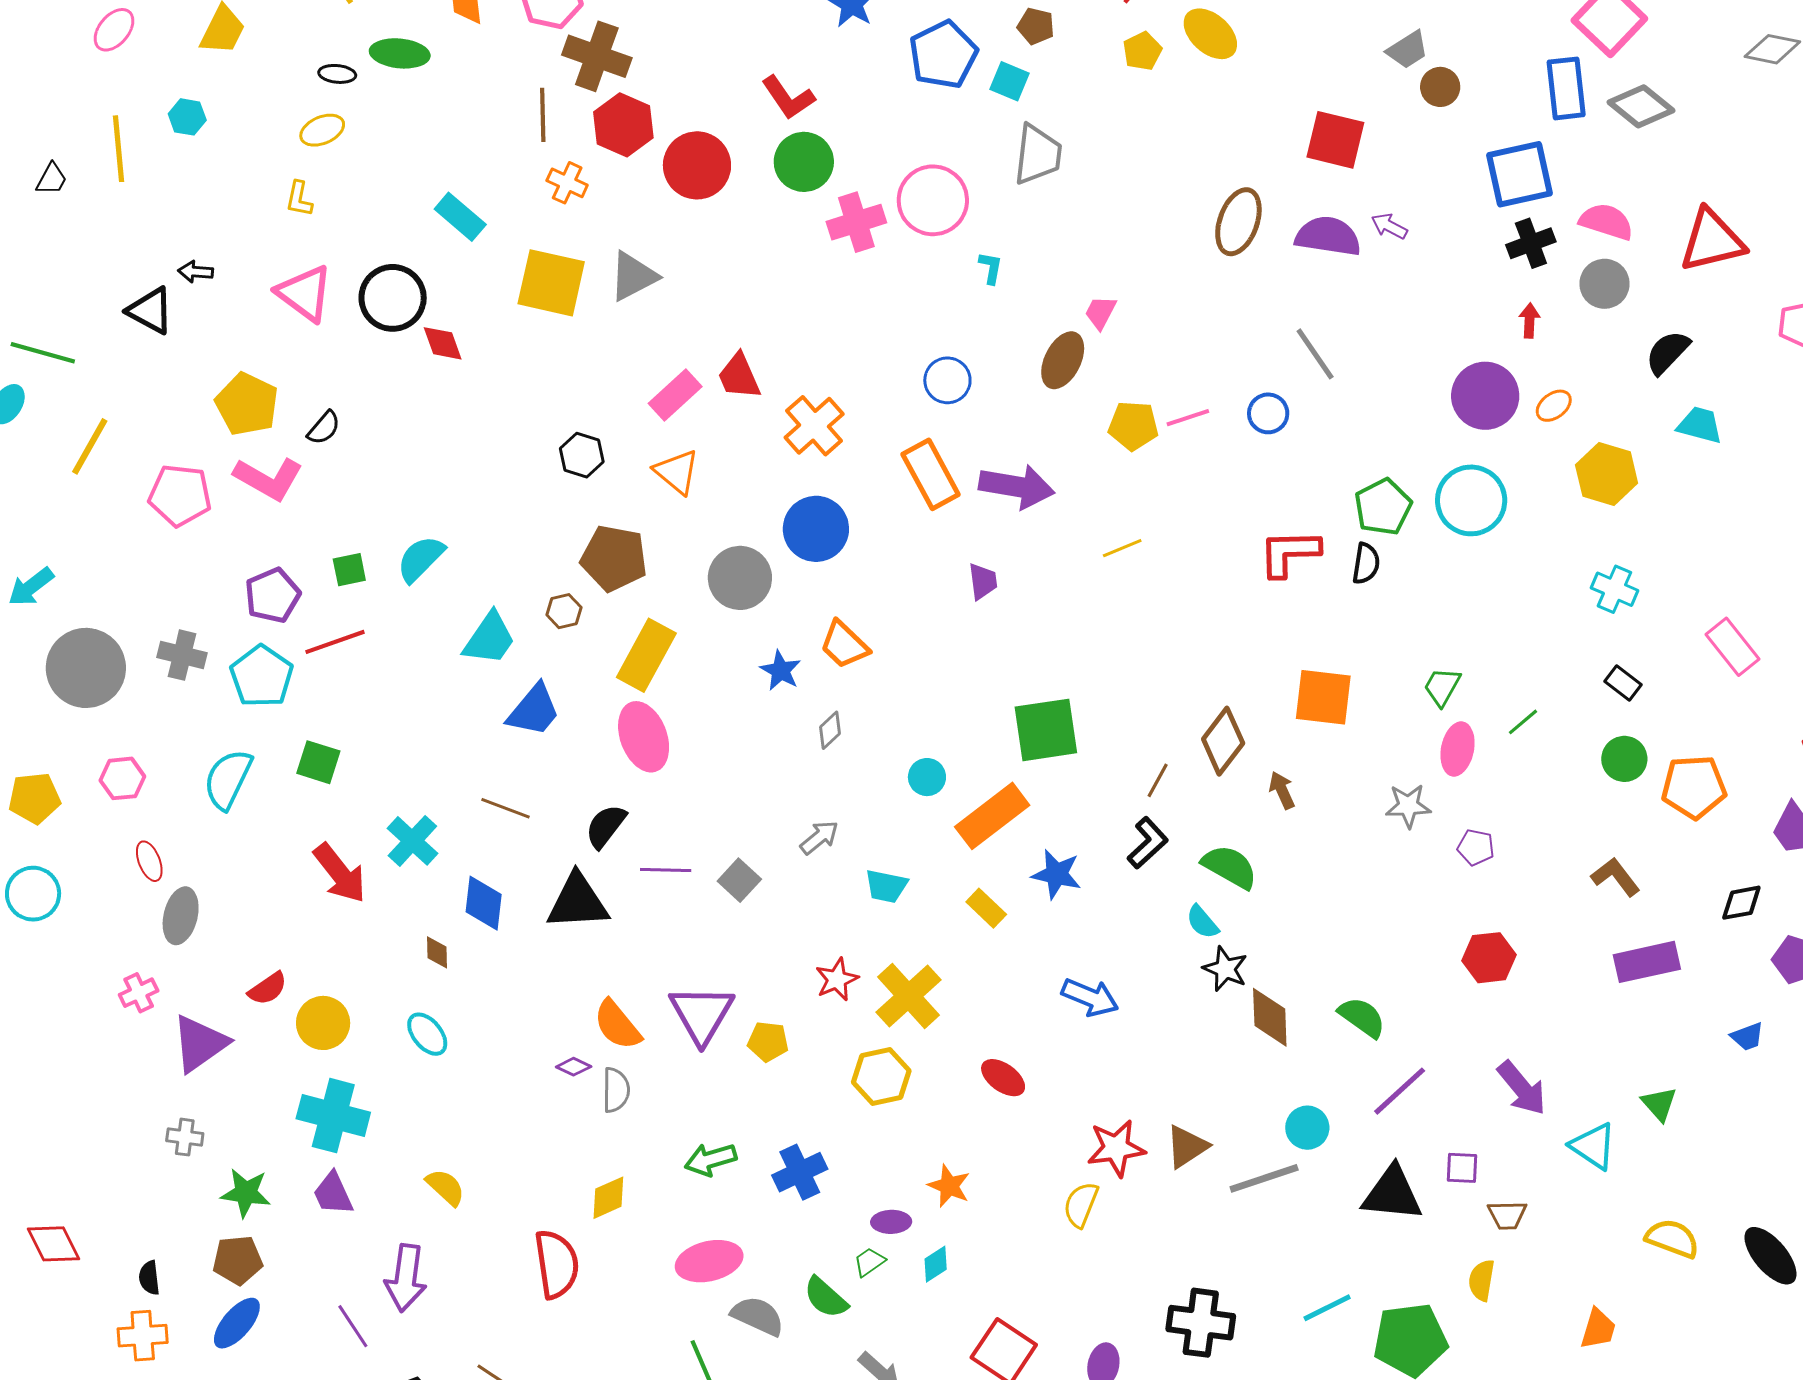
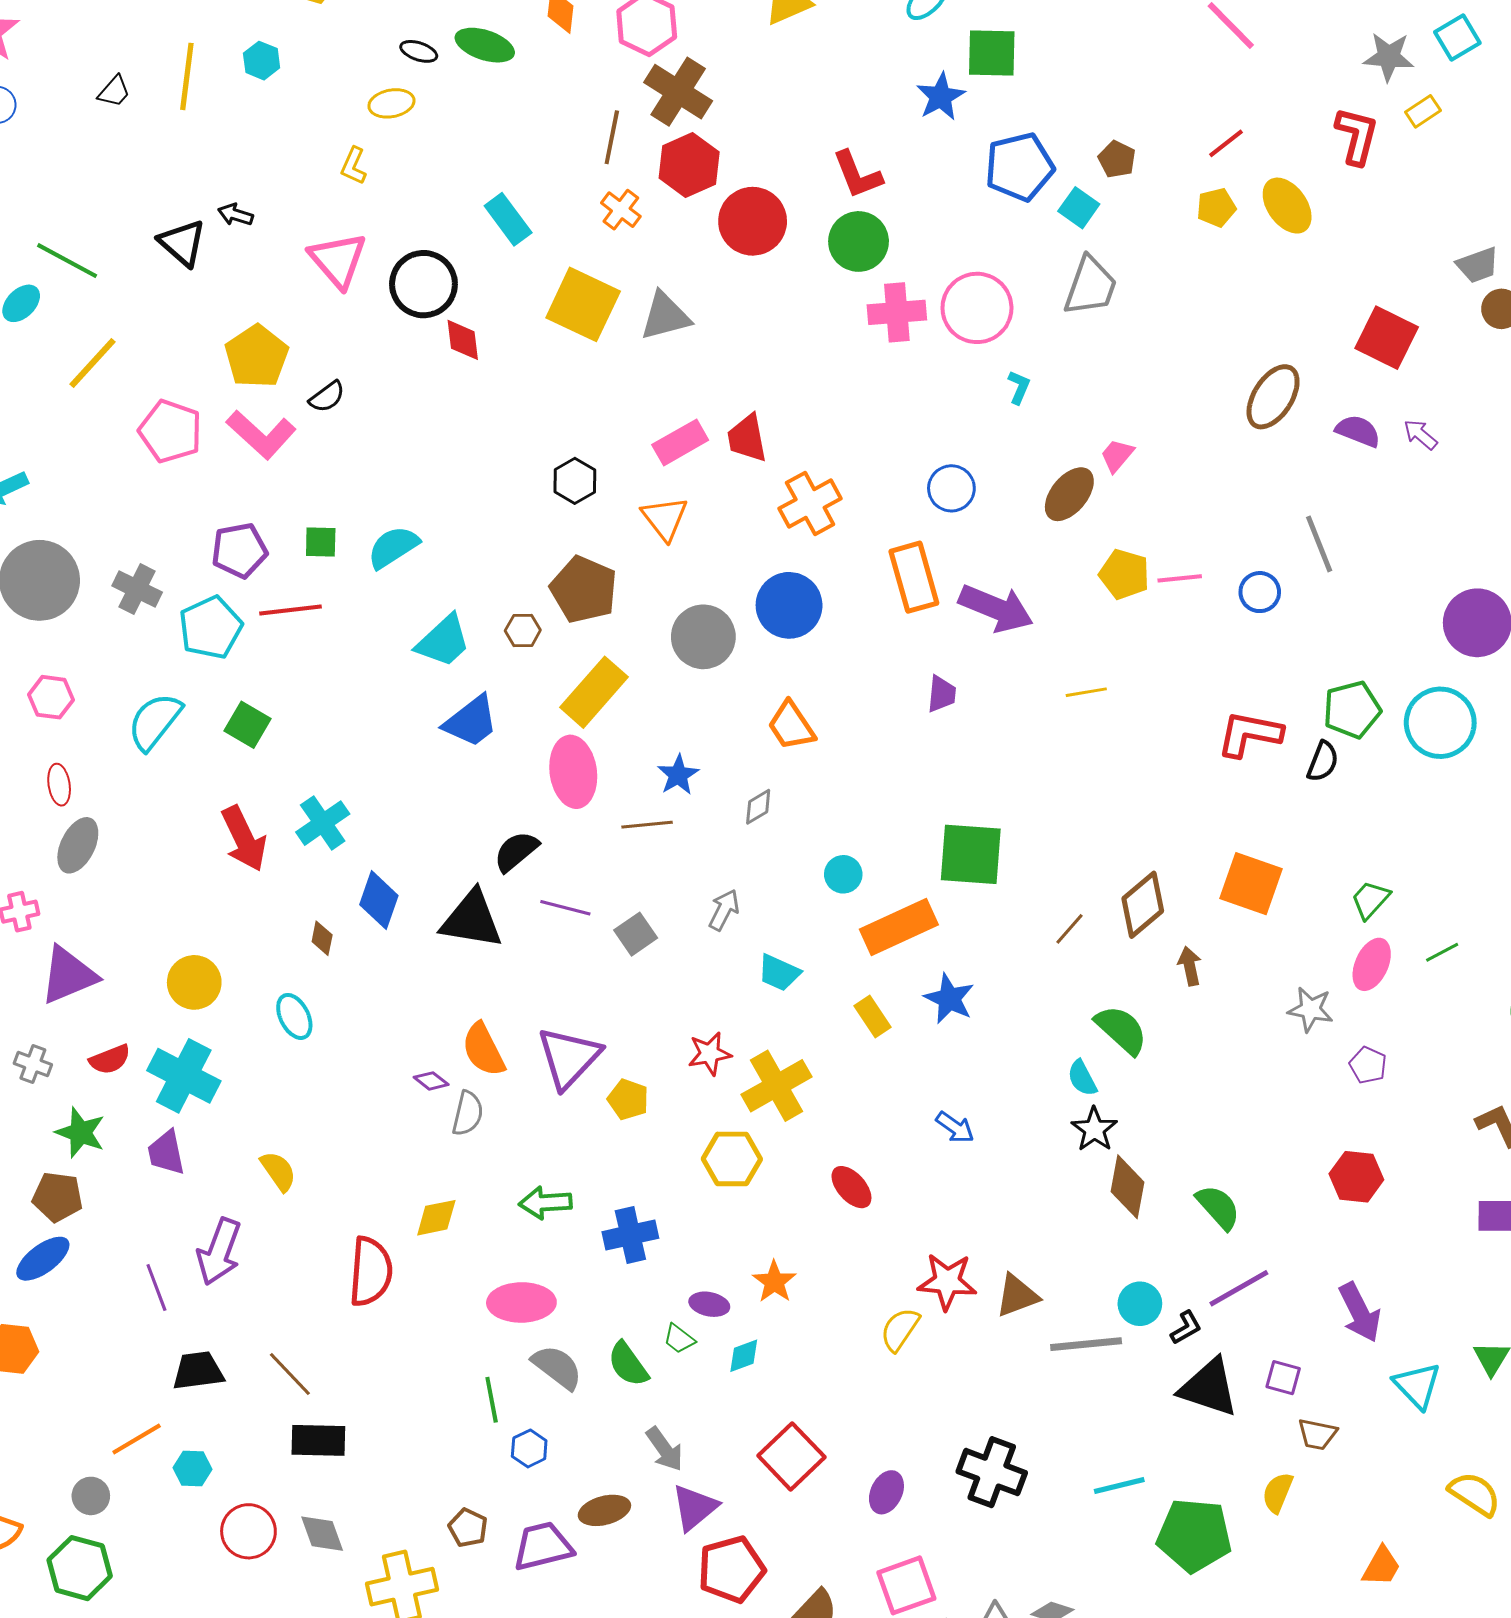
purple semicircle: (1328, 236) -> (1358, 431), size x0.7
blue star: (781, 671) -> (678, 775), moved
brown line: (505, 808) -> (647, 825), moved, turned -39
gray arrow: (819, 837) -> (724, 910), turned -36
black L-shape: (1148, 843) -> (1186, 1328), moved, size x0.7
red semicircle: (268, 989) -> (110, 1059), moved
blue arrow: (1090, 997) -> (955, 1127), size x0.7
green trapezoid: (869, 1262) -> (679, 1339), turned -120

